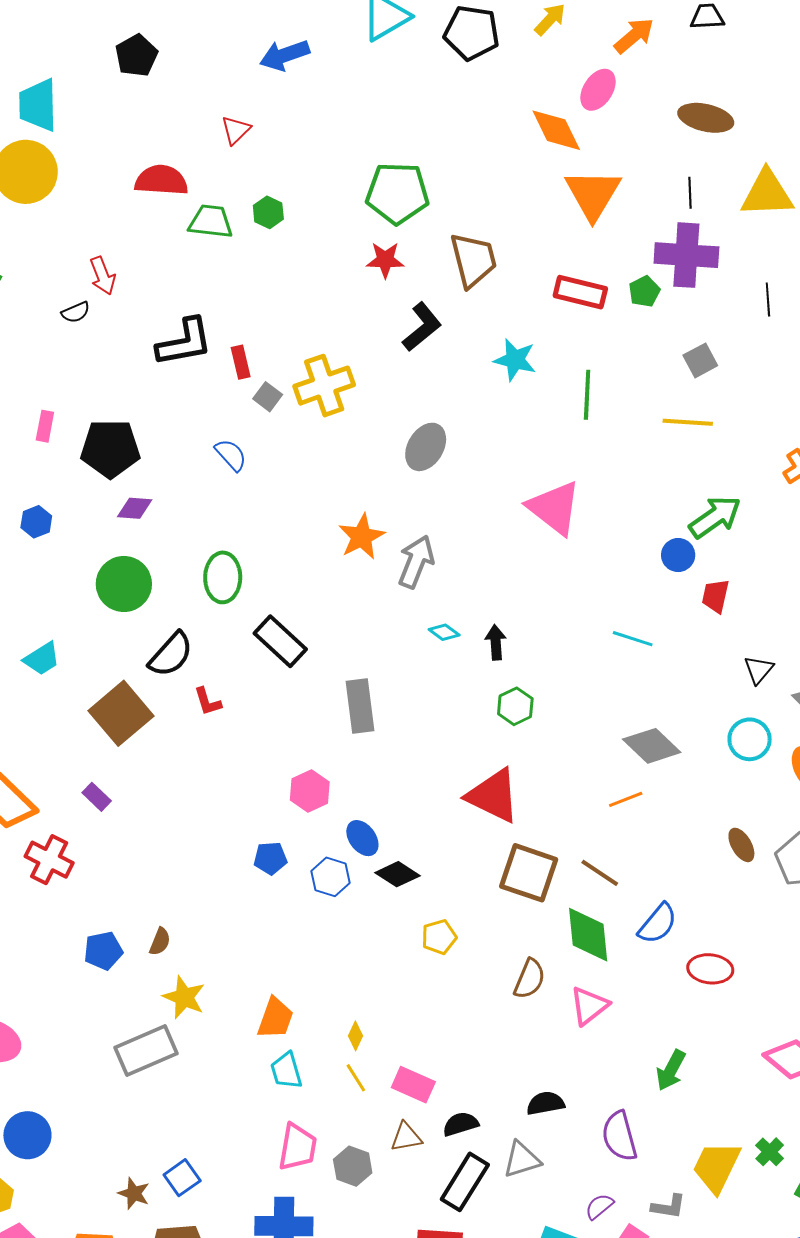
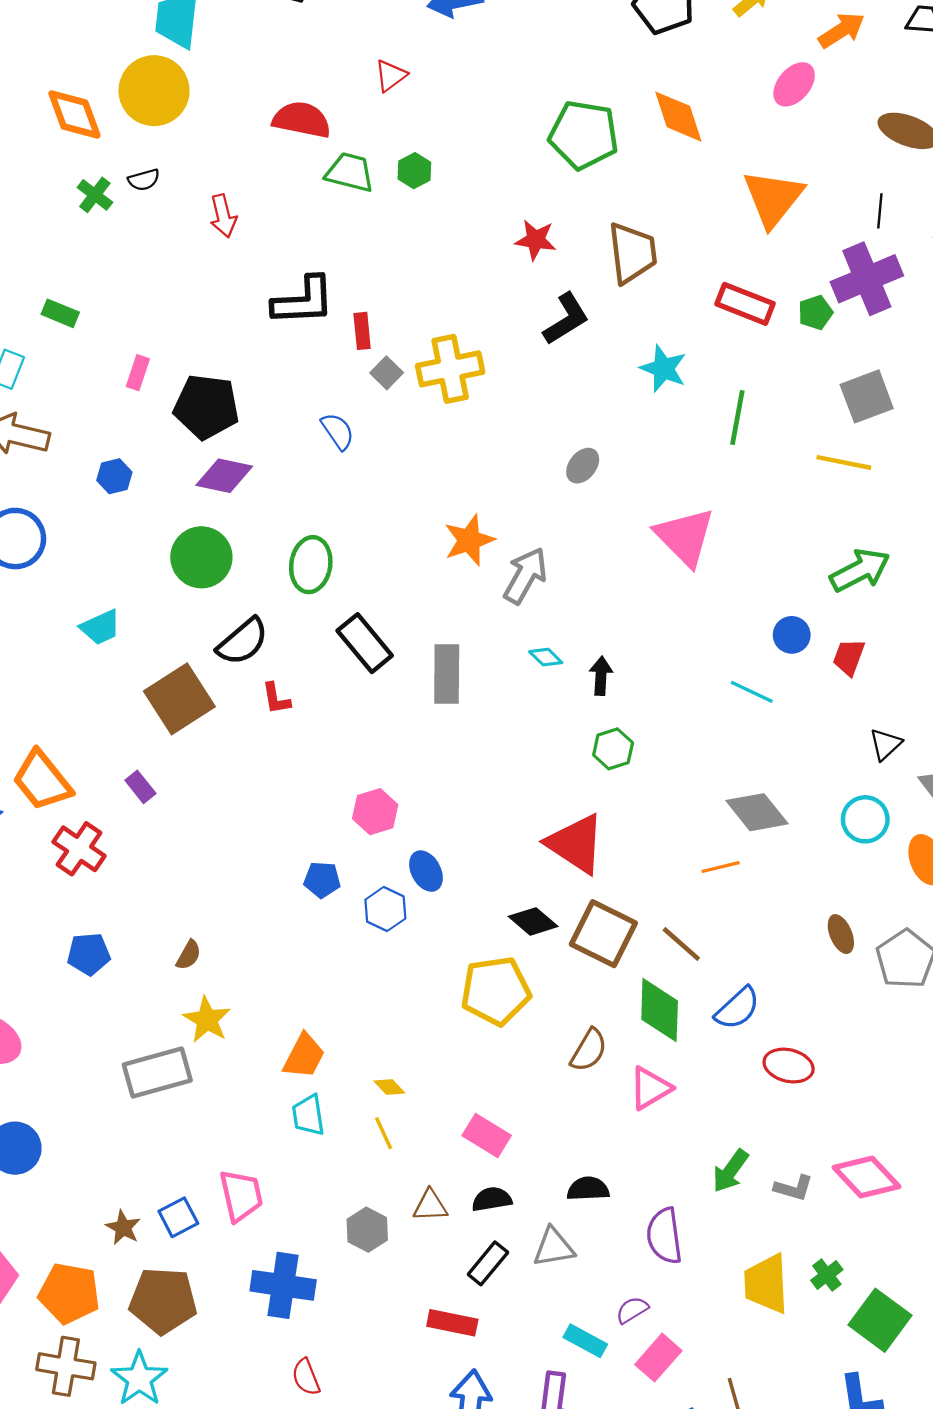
orange diamond: (556, 130) -> (678, 117), moved
green pentagon: (397, 193) -> (584, 135), moved
purple cross: (686, 255) -> (867, 279), turned -34
black semicircle: (76, 312) -> (144, 180), moved
gray square: (700, 360) -> (867, 396), size x1.4
gray ellipse: (426, 447) -> (583, 466), moved, size x0.7
purple diamond: (135, 508) -> (224, 476), size x1.4
blue circle: (678, 555) -> (792, 635), moved
gray rectangle: (360, 706) -> (447, 674), moved
black diamond: (397, 874) -> (533, 921), moved
yellow pentagon: (439, 937) -> (496, 991), size x1.8
blue pentagon: (103, 951) -> (89, 954), moved
yellow diamond: (355, 1036) -> (389, 1087), turned -76
pink rectangle: (413, 1085) -> (487, 1136), moved
pink trapezoid: (298, 1147) -> (241, 1195), moved, turned -30
yellow trapezoid: (716, 1167) -> (766, 1284), turned -36
black rectangle: (465, 1182) -> (488, 1263), size x0.7
gray L-shape: (668, 1207) -> (794, 1188), moved

